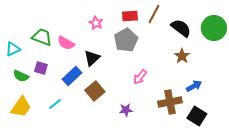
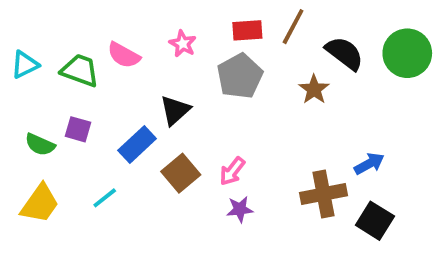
pink semicircle: (66, 43) -> (124, 55), moved
cyan triangle: (13, 49) -> (25, 65), moved
brown star: (182, 56) -> (314, 89), moved
pink arrow: (140, 77) -> (232, 171), moved

